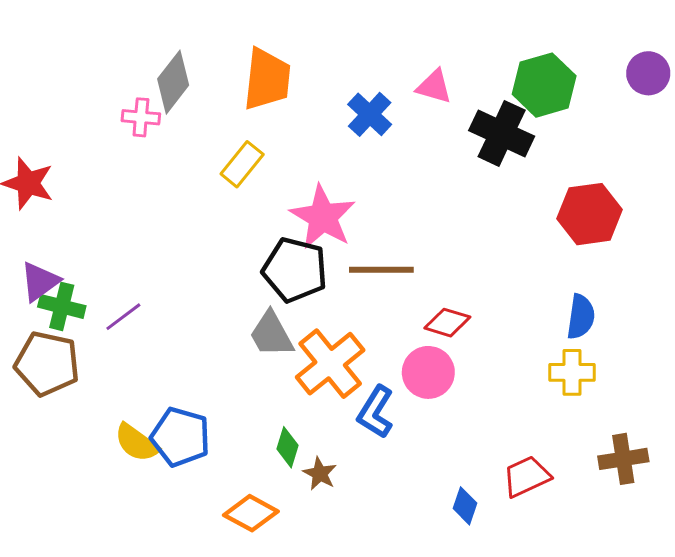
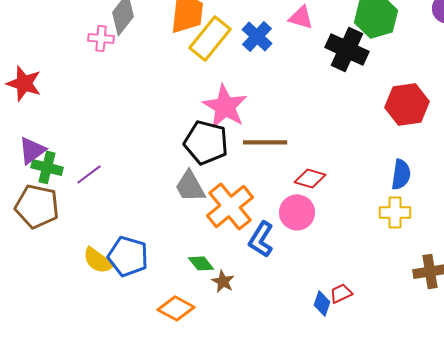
yellow rectangle: (242, 164) -> (210, 38), moved, size x1.4
green diamond: (288, 447) -> (201, 263), turned -56
red trapezoid: (527, 477) -> (341, 293), moved, size x0.7

